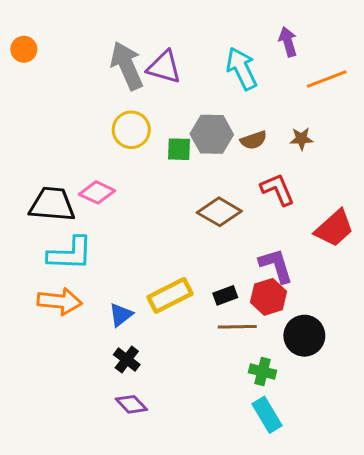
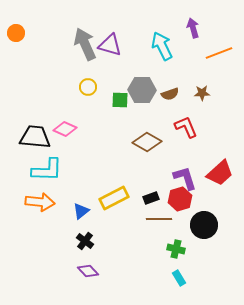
yellow circle: (131, 130) -> (88, 87), size x0.7
red trapezoid: (334, 228) -> (220, 173), moved
cyan rectangle: (267, 415) -> (179, 278), size x0.7

